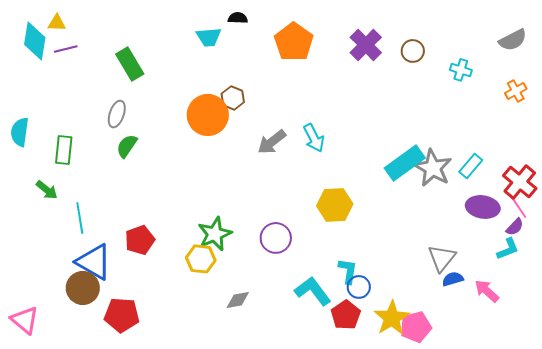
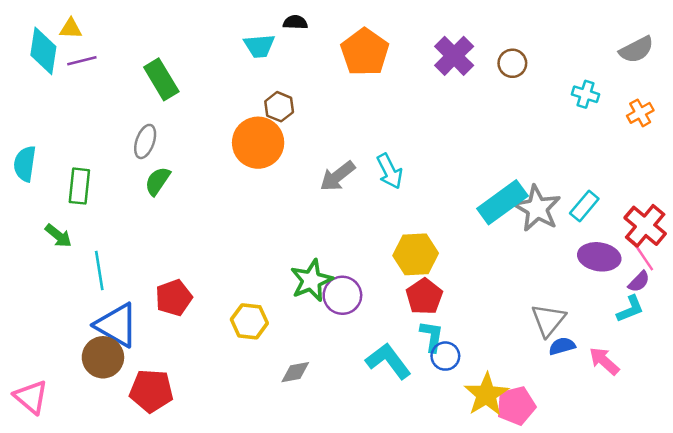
cyan cross: (461, 70) -> (586, 94), moved
brown hexagon: (233, 98) -> (279, 107), moved
green star: (215, 234) -> (311, 280), moved
red pentagon: (346, 315) -> (424, 297), moved

